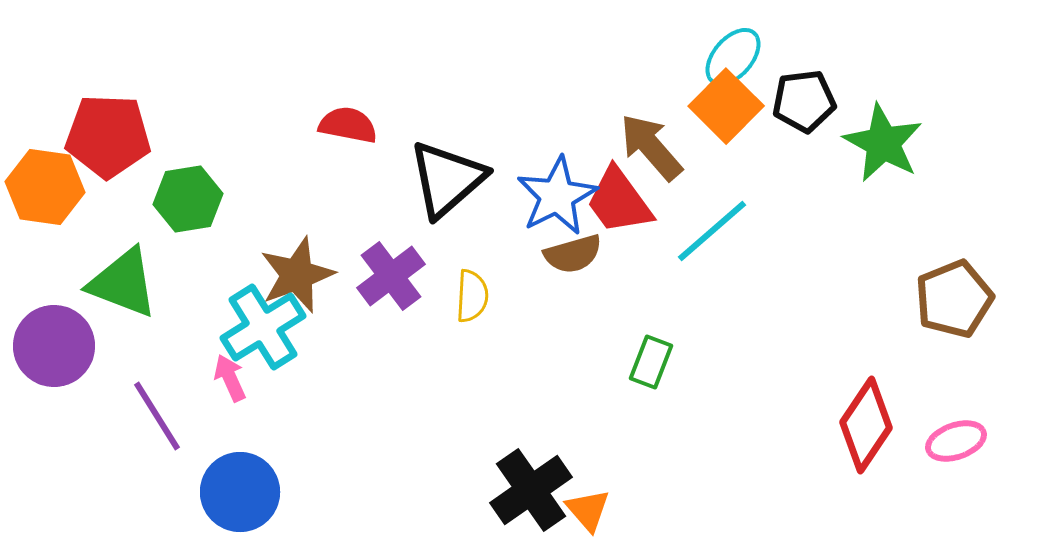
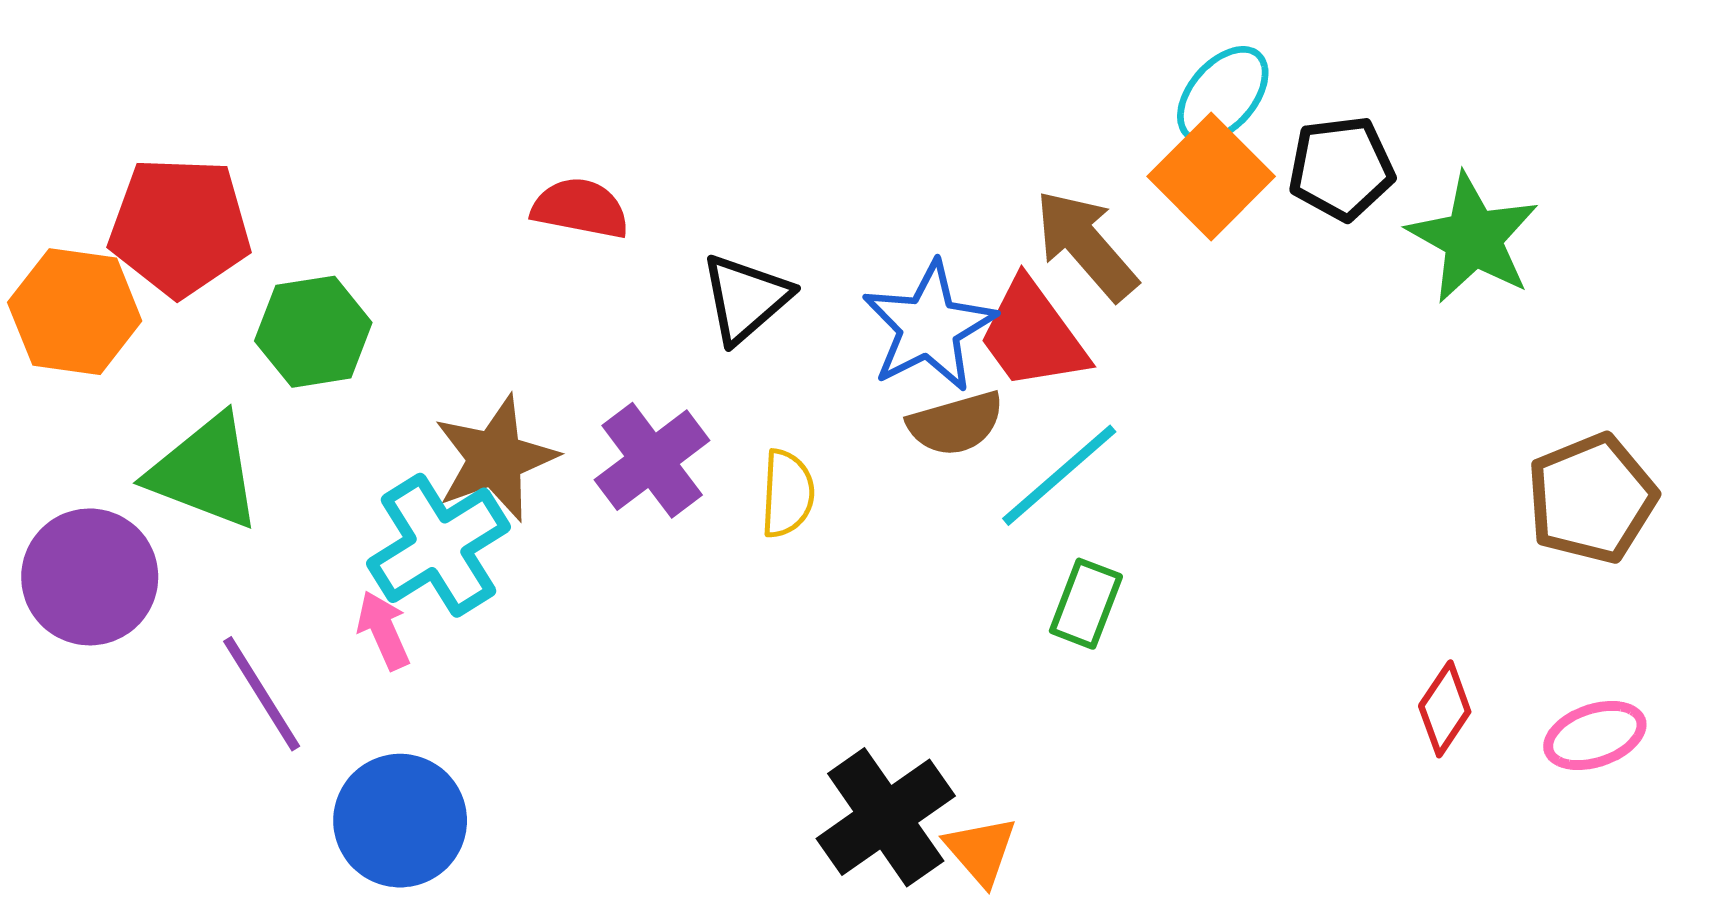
black triangle: (447, 179) -> (746, 298), size x0.7
cyan line: (712, 231) -> (1059, 475), moved
red diamond: (866, 425) -> (1445, 709), size x0.6

